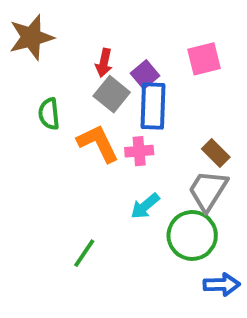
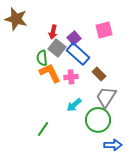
brown star: (31, 37) -> (16, 19), turned 30
blue rectangle: (153, 106) -> (78, 54), turned -50
green semicircle: (49, 114) -> (42, 58), moved
brown rectangle: (216, 153) -> (99, 74), moved

